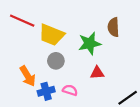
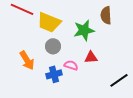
pink semicircle: (70, 90) -> (71, 65), moved
blue cross: (46, 91) -> (54, 74), moved

